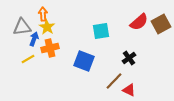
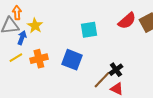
orange arrow: (43, 14) -> (17, 13), moved
orange cross: (50, 48) -> (39, 59), moved
black cross: (129, 58) -> (116, 70), moved

